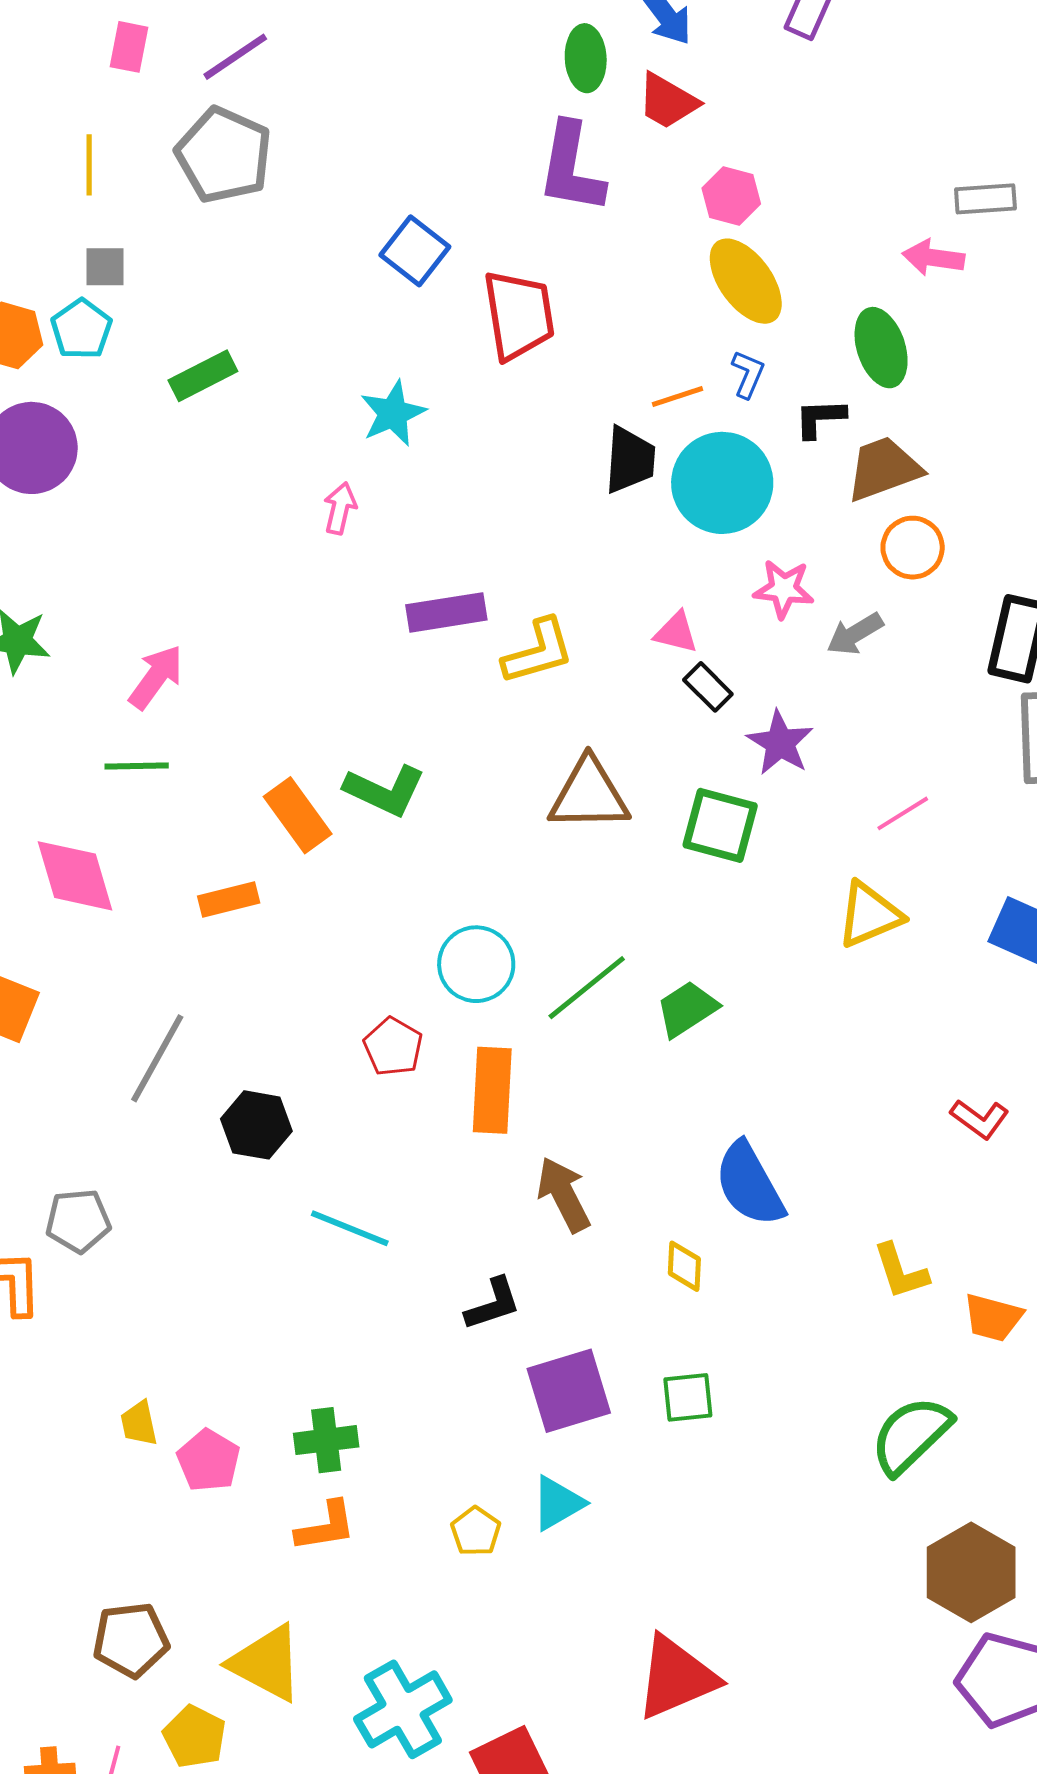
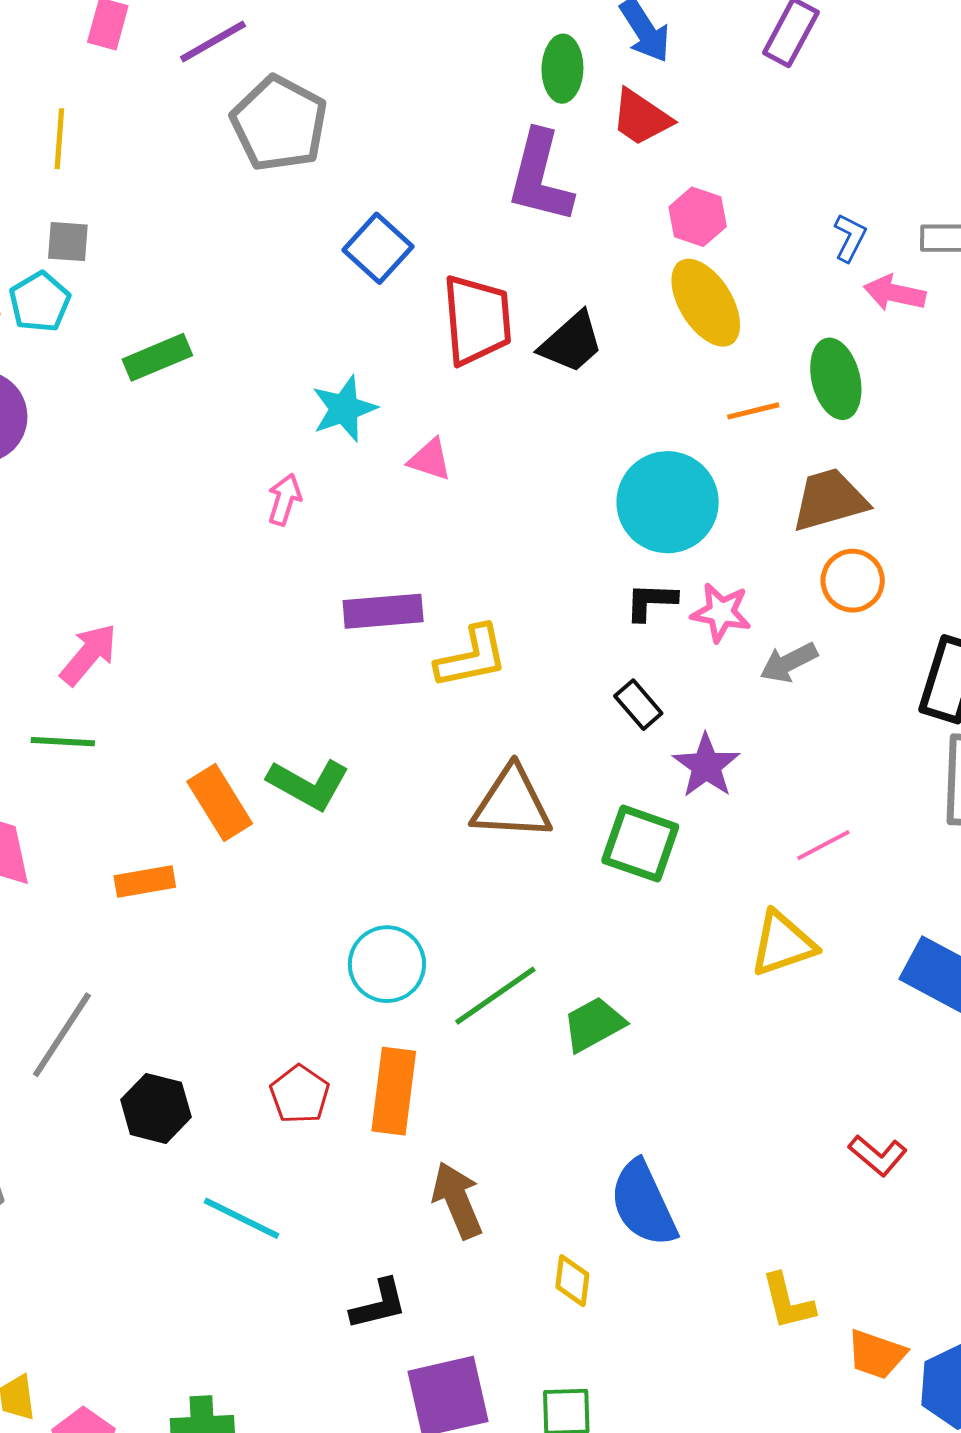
gray pentagon: (224, 155) -> (279, 124), moved
blue L-shape: (748, 374) -> (850, 238), moved
orange line: (678, 396) -> (753, 411), moved
black L-shape: (820, 418) -> (651, 601), moved
black trapezoid: (630, 460) -> (571, 343), moved, turned 40
pink triangle: (676, 632) -> (430, 460), moved
red pentagon: (393, 1047) -> (300, 1094), moved

